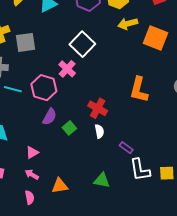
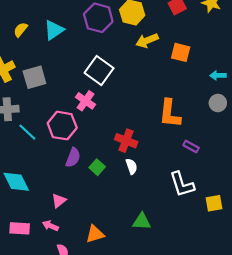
orange square: (156, 38) -> (181, 52), size x0.7
cyan line: (13, 89) -> (27, 132), turned 36
purple rectangle: (126, 148) -> (191, 146), moved
white L-shape: (140, 170) -> (182, 184), moved
pink arrow: (32, 174) -> (50, 226), moved

